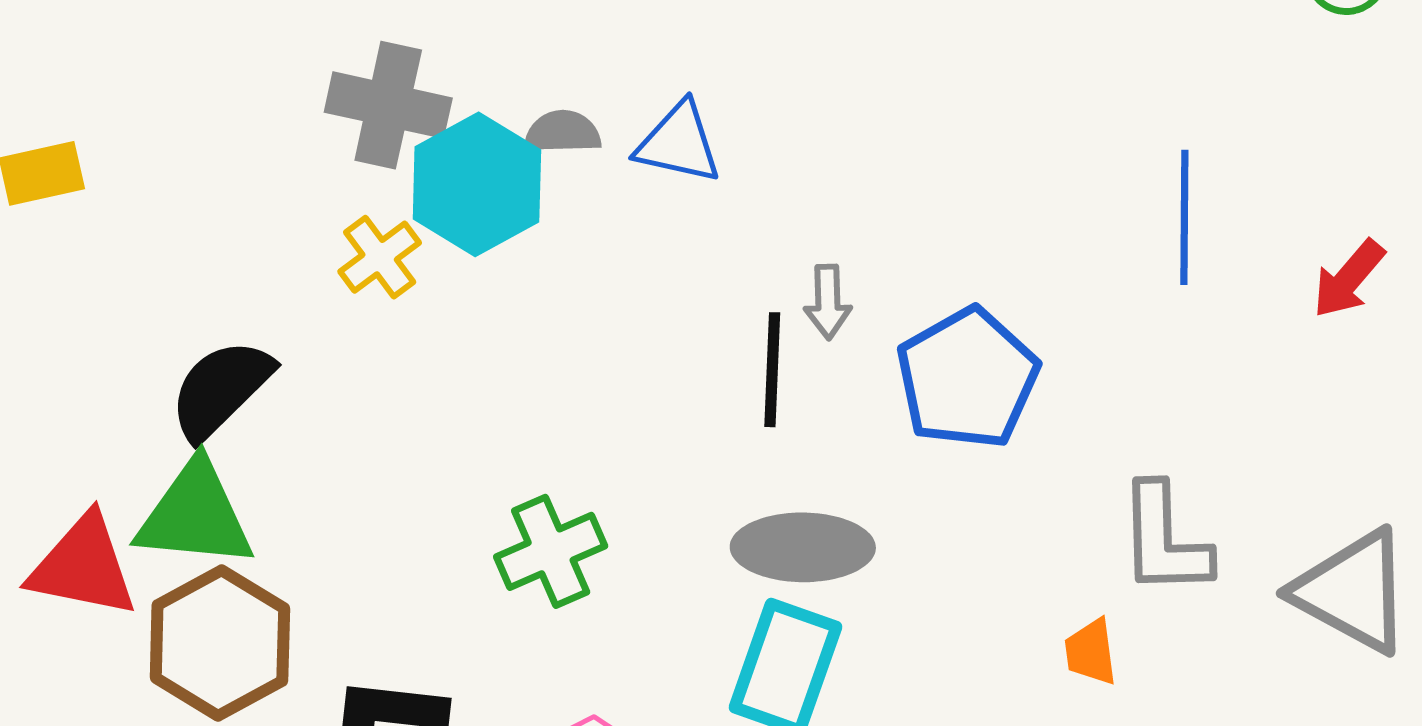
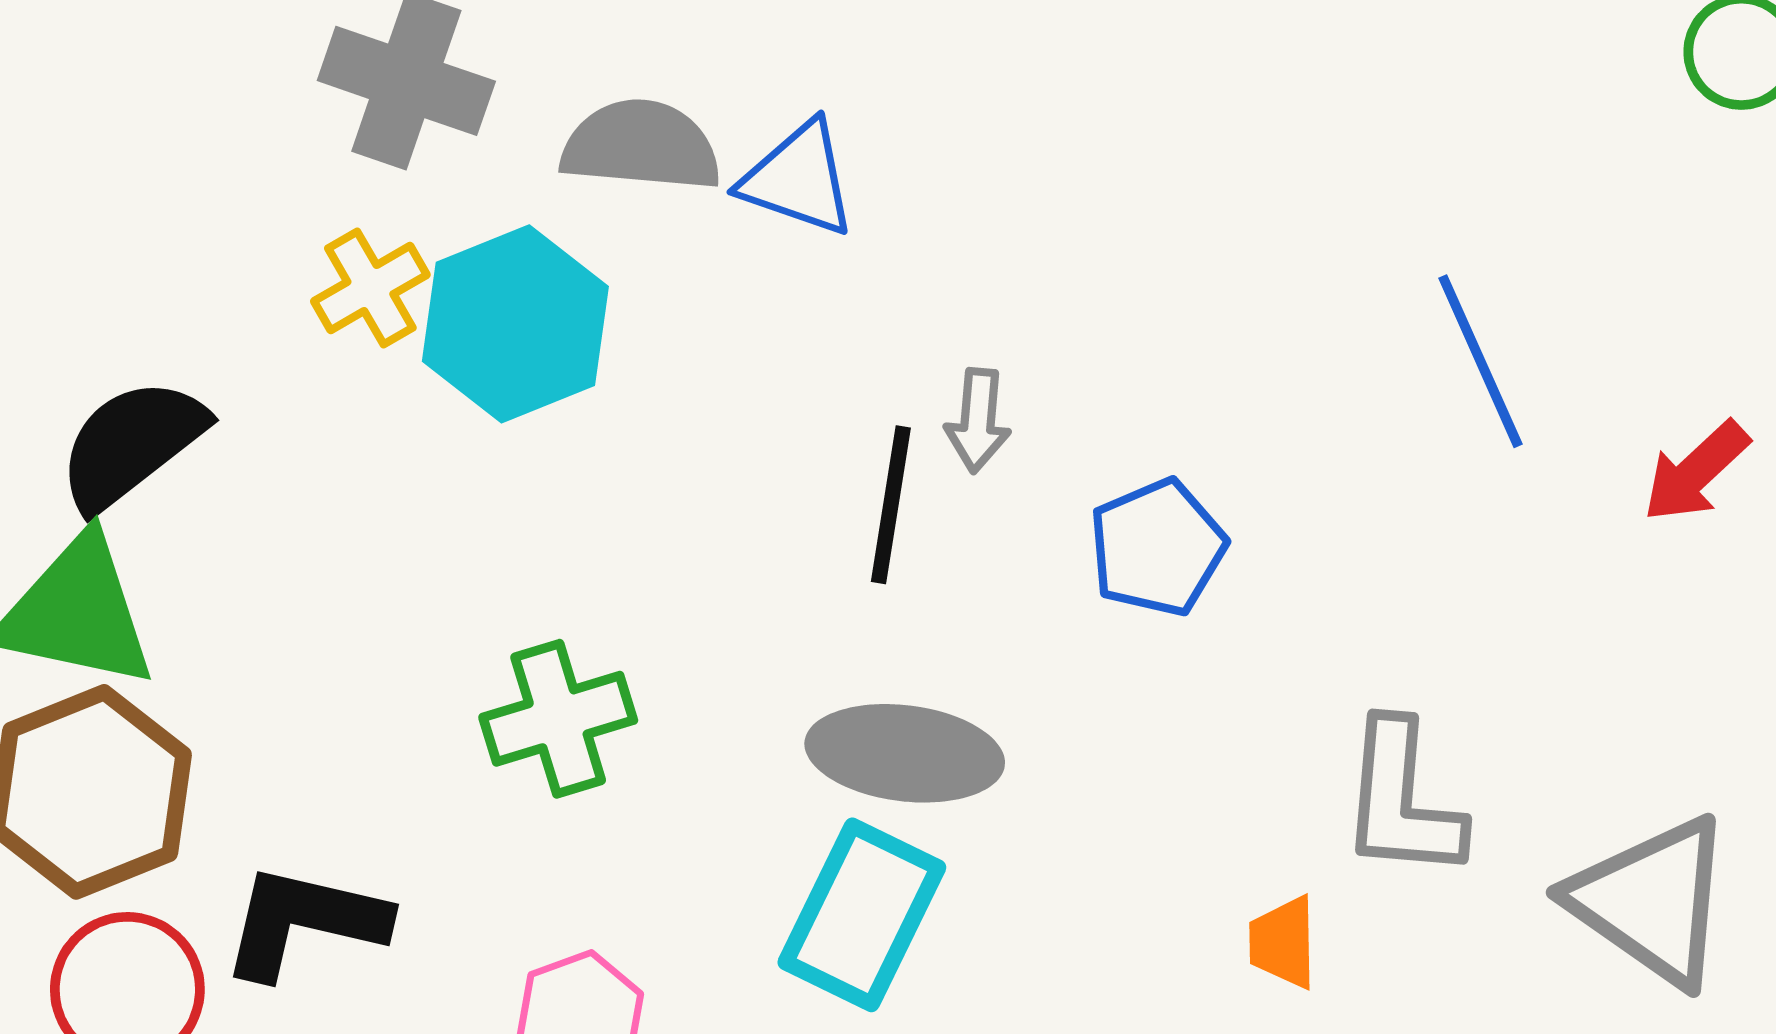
gray semicircle: (562, 132) -> (641, 146), size x1.5
cyan hexagon: (477, 184) -> (515, 324), moved
blue line: (1184, 217) -> (1480, 361), turned -31
blue pentagon: (967, 378) -> (1157, 548), size x0.7

